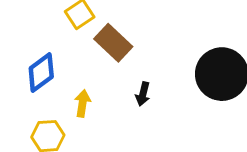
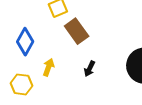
blue diamond: (41, 73) -> (25, 42), turned -36

